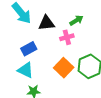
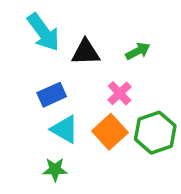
pink cross: (67, 37) -> (120, 93), moved, turned -32
cyan triangle: (26, 70) -> (65, 129), moved

